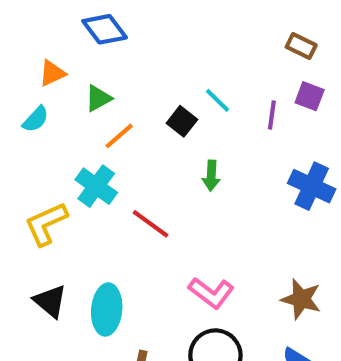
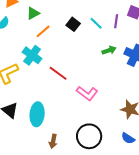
cyan line: (218, 100) -> (96, 23), moved
green arrow: (211, 176) -> (109, 50), moved, turned -112
pink L-shape: (211, 293) -> (87, 93), moved

